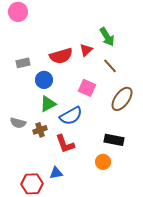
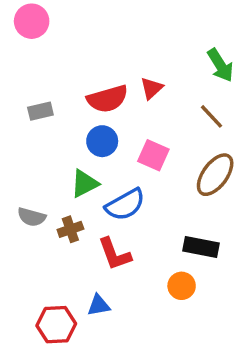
green arrow: (107, 37) -> (220, 65), moved
brown line: (110, 66) -> (212, 116), moved
blue circle: (44, 80) -> (102, 141), moved

